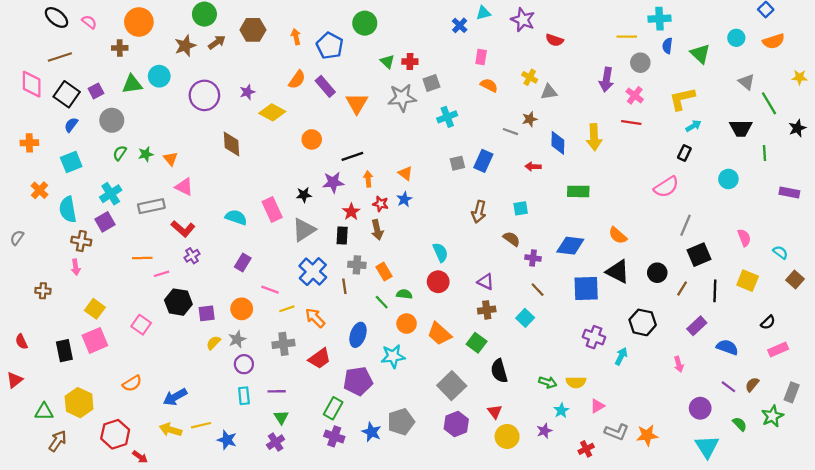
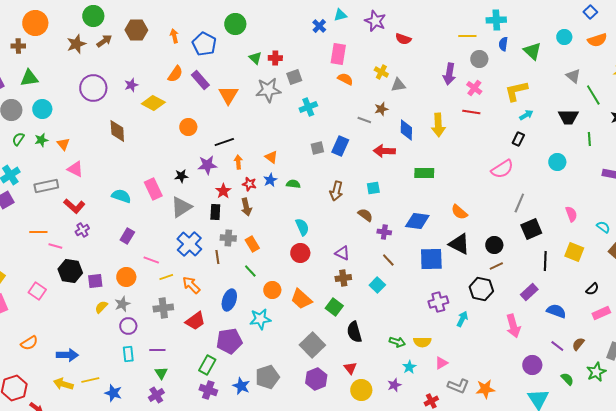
pink rectangle: (481, 57) -> (338, 54), size x1.5
cyan circle: (159, 76) -> (42, 109), moved
red arrow: (533, 167) -> (384, 151), size x1.5
pink line: (161, 274) -> (55, 246), turned 32
brown line: (682, 289) -> (496, 266), moved, turned 32
green semicircle: (404, 294) -> (293, 184), moved
purple cross: (594, 337) -> (438, 302), turned -36
pink arrow: (679, 364) -> (513, 326), size x1.6
blue arrow: (175, 397) -> (67, 355), turned -150

